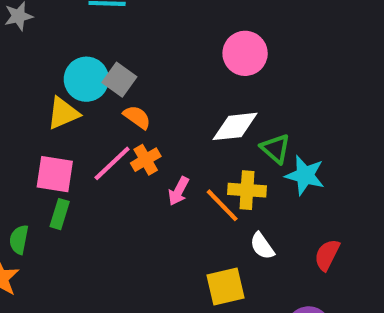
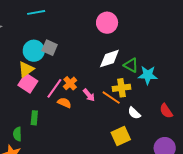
orange semicircle: (137, 117) -> (64, 103), moved
pink square: (55, 174) -> (28, 83), moved, turned 36
pink arrow: (179, 191) -> (89, 95), turned -56
red semicircle: (327, 255) -> (166, 111), turned -49

